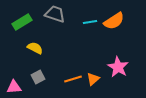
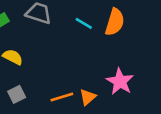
orange semicircle: (114, 21) -> (115, 22), turned -40
cyan line: (90, 22) -> (84, 23), turned 40

